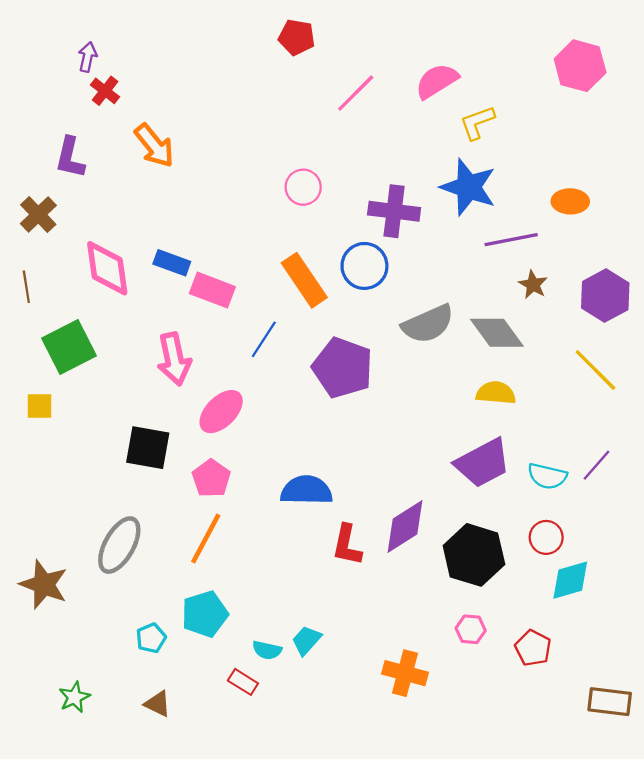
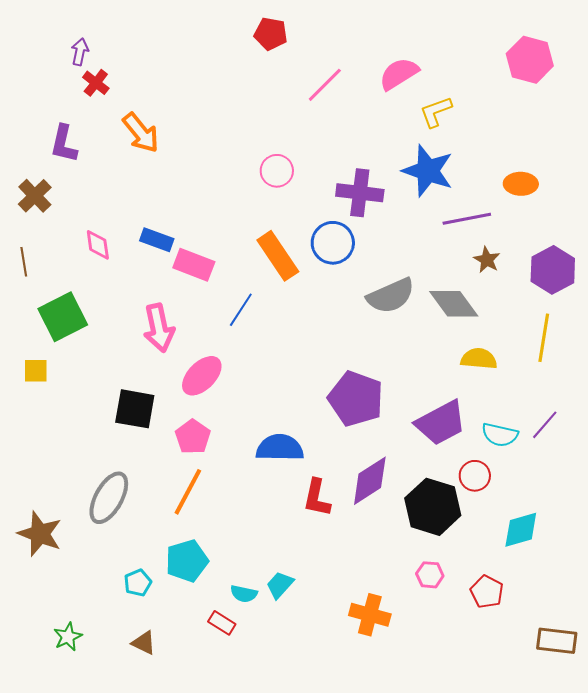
pink diamond: (107, 268) -> (98, 245), size x0.6
purple pentagon: (343, 368) -> (356, 399), moved
yellow line: (595, 370) -> (544, 338), turned 54
yellow semicircle: (496, 393) -> (479, 359), moved
red circle: (546, 537) -> (475, 476), moved

